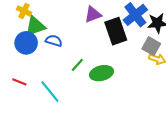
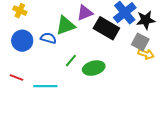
green triangle: (35, 26) -> (66, 25), moved
black rectangle: (116, 31) -> (106, 28), turned -40
cyan line: (50, 91) -> (45, 86), turned -50

